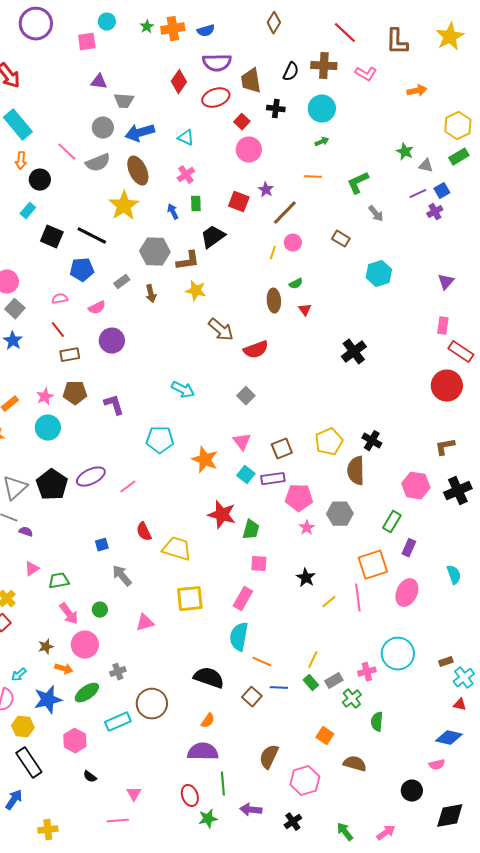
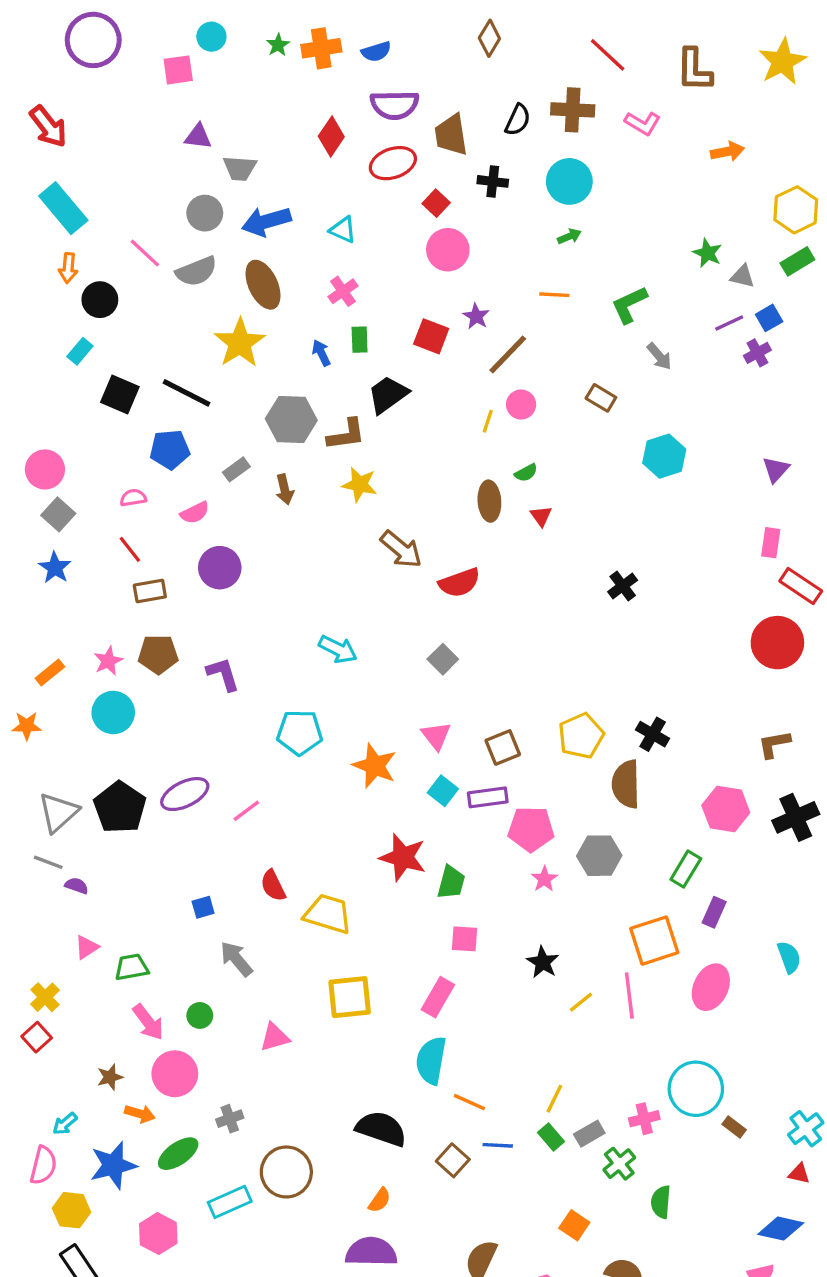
black cross: (354, 352) -> (623, 586), size x0.7
brown rectangle: (446, 662) -> (734, 1127), moved, turned 56

